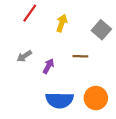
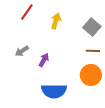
brown line: (80, 56) -> (93, 51), moved
orange circle: (96, 98) -> (91, 75), moved

